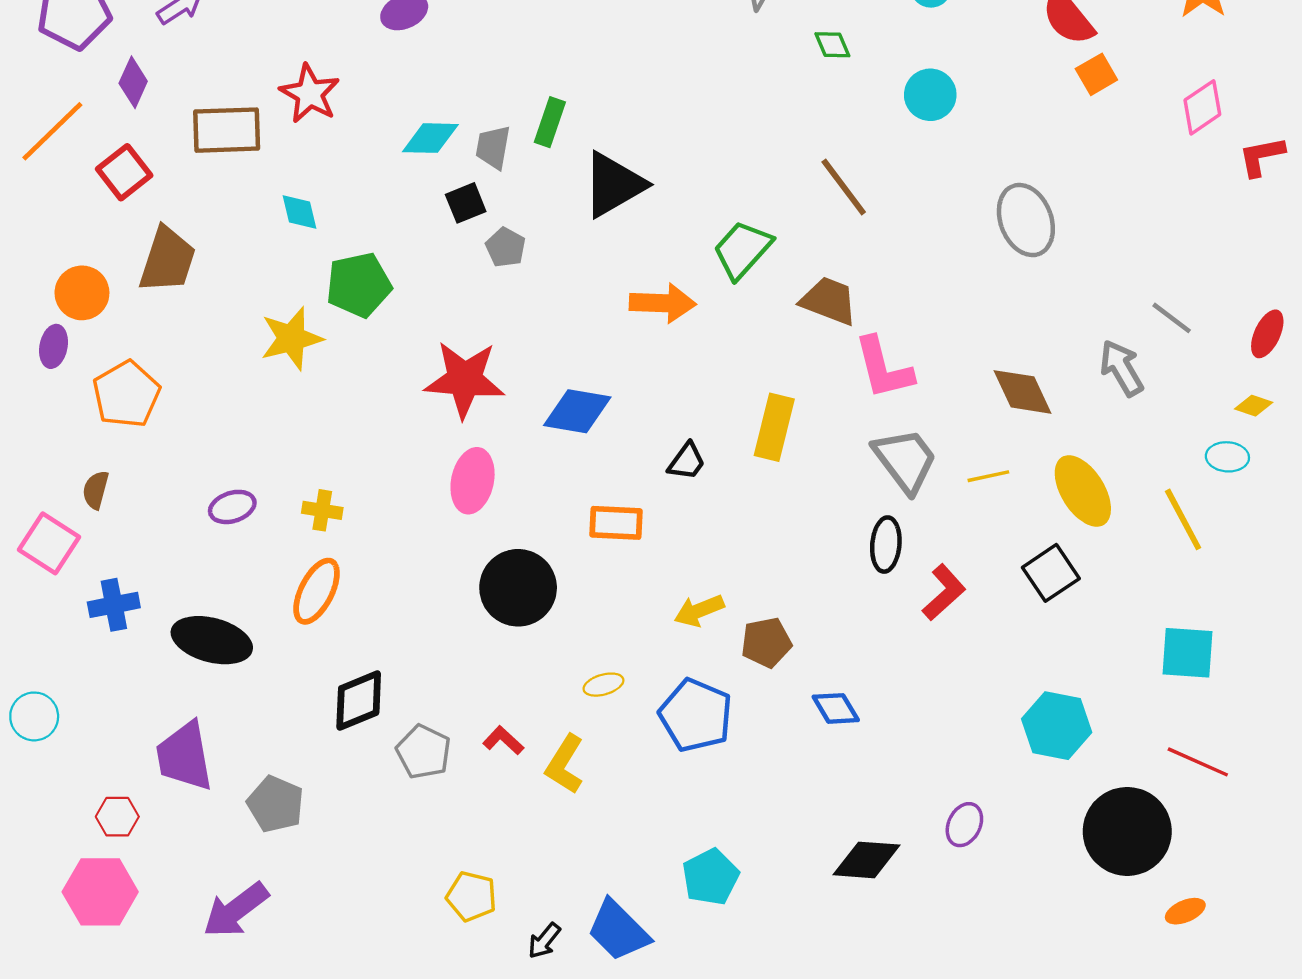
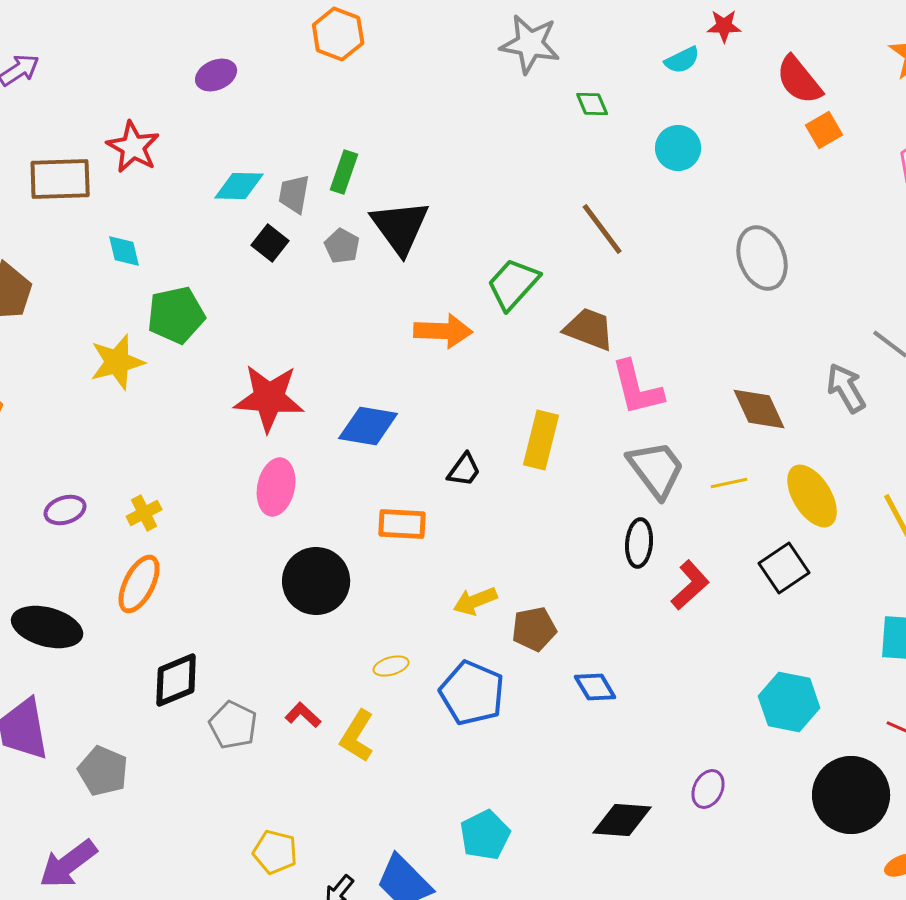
black triangle: (614, 185) -> (400, 227), turned -36
black square: (466, 203) -> (270, 243), turned -30
gray pentagon: (506, 247) -> (342, 246), moved
yellow cross: (322, 510) -> (144, 513), turned -36

